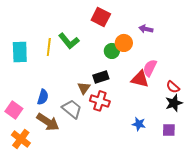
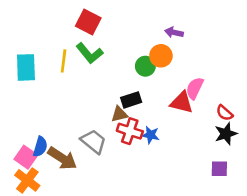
red square: (101, 17) -> (88, 22), moved
purple arrow: (146, 29) -> (174, 32), moved
brown triangle: (84, 88) -> (119, 114), moved, turned 40
blue semicircle: (43, 97) -> (40, 147), moved
pink square: (14, 110) -> (26, 157), moved
blue star: (139, 124) -> (151, 135), moved

